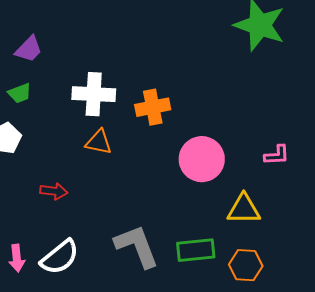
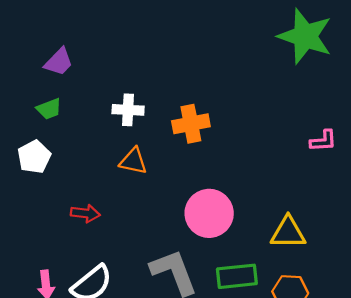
white cross: (94, 94) -> (128, 110), size x0.7
pink L-shape: (277, 155) -> (323, 141), moved
pink circle: (202, 159) -> (209, 213), moved

